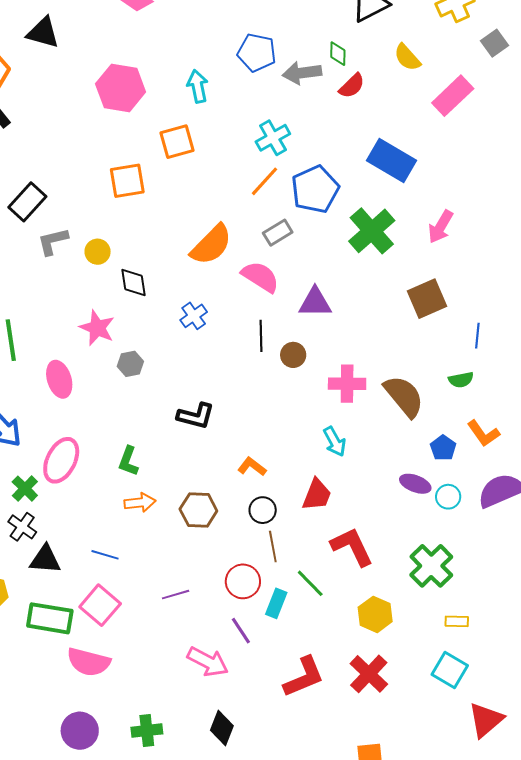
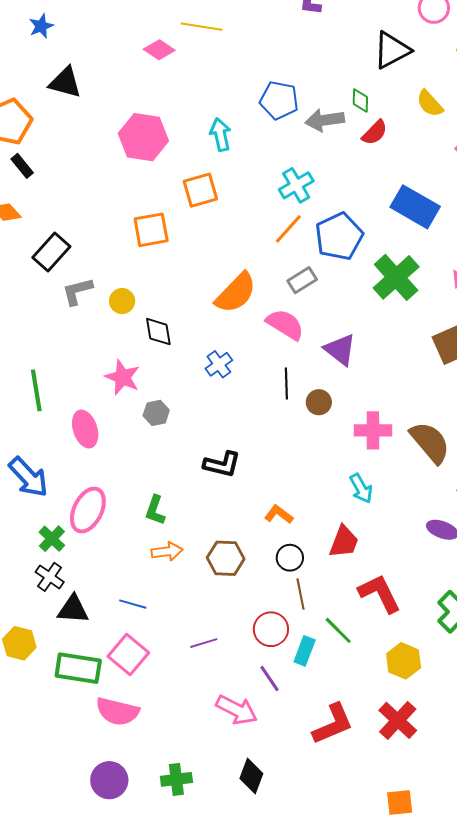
purple triangle: (315, 302) -> (340, 350), turned 39

